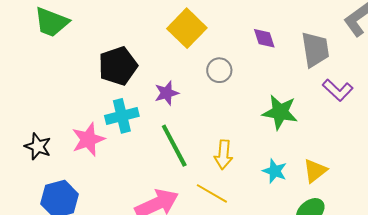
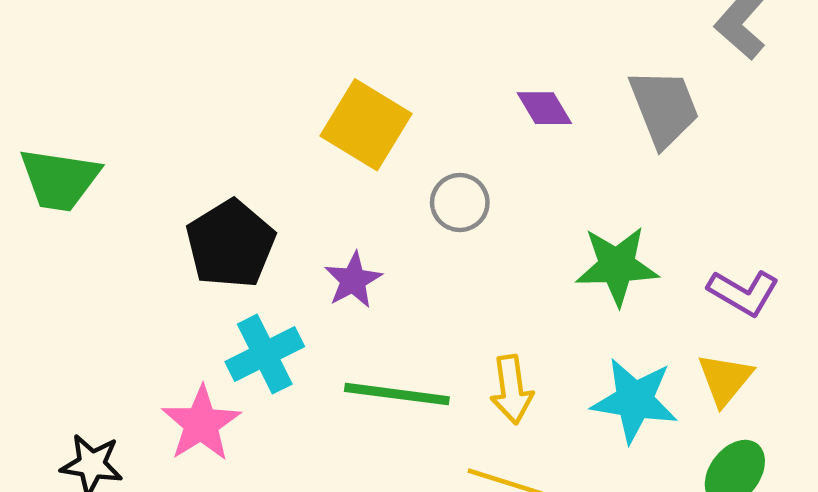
purple L-shape: (338, 90) -> (743, 293), moved
green line: (174, 146) -> (397, 394), turned -42
cyan star: (275, 171) -> (635, 400), size x1.5

